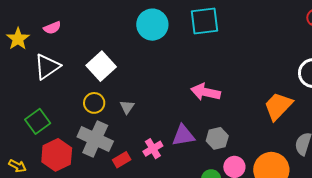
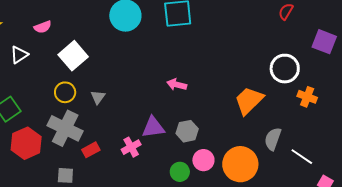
pink semicircle: (52, 28) -> (43, 27), moved
white triangle: (47, 67) -> (19, 55), size x0.7
pink arrow: (206, 92) -> (177, 85), size x0.7
pink cross: (153, 149) -> (131, 147), moved

